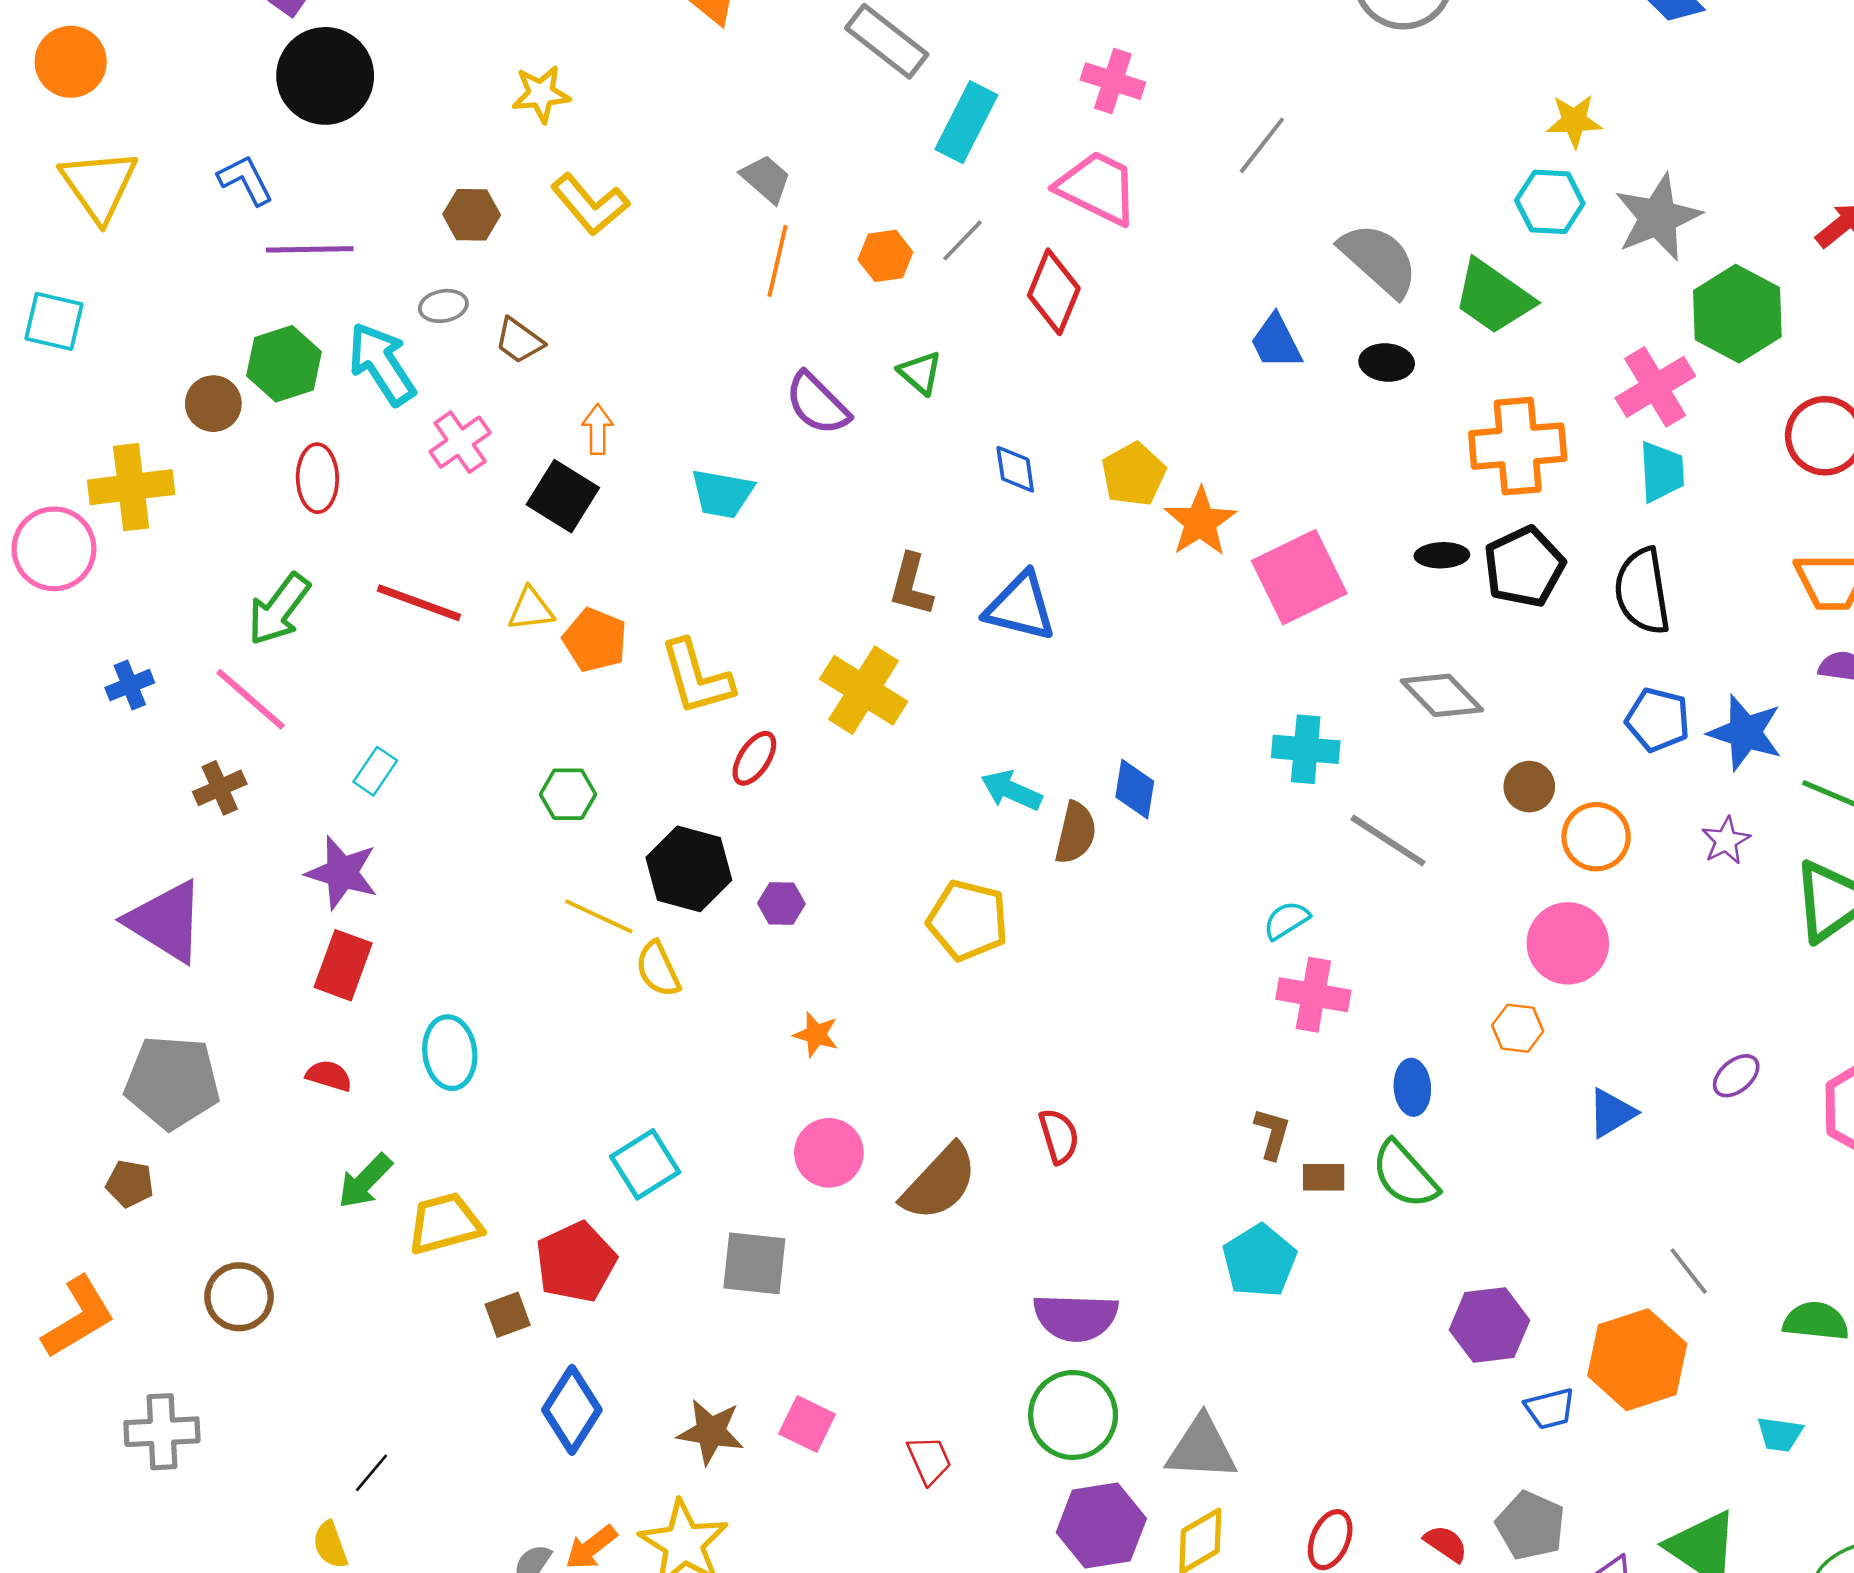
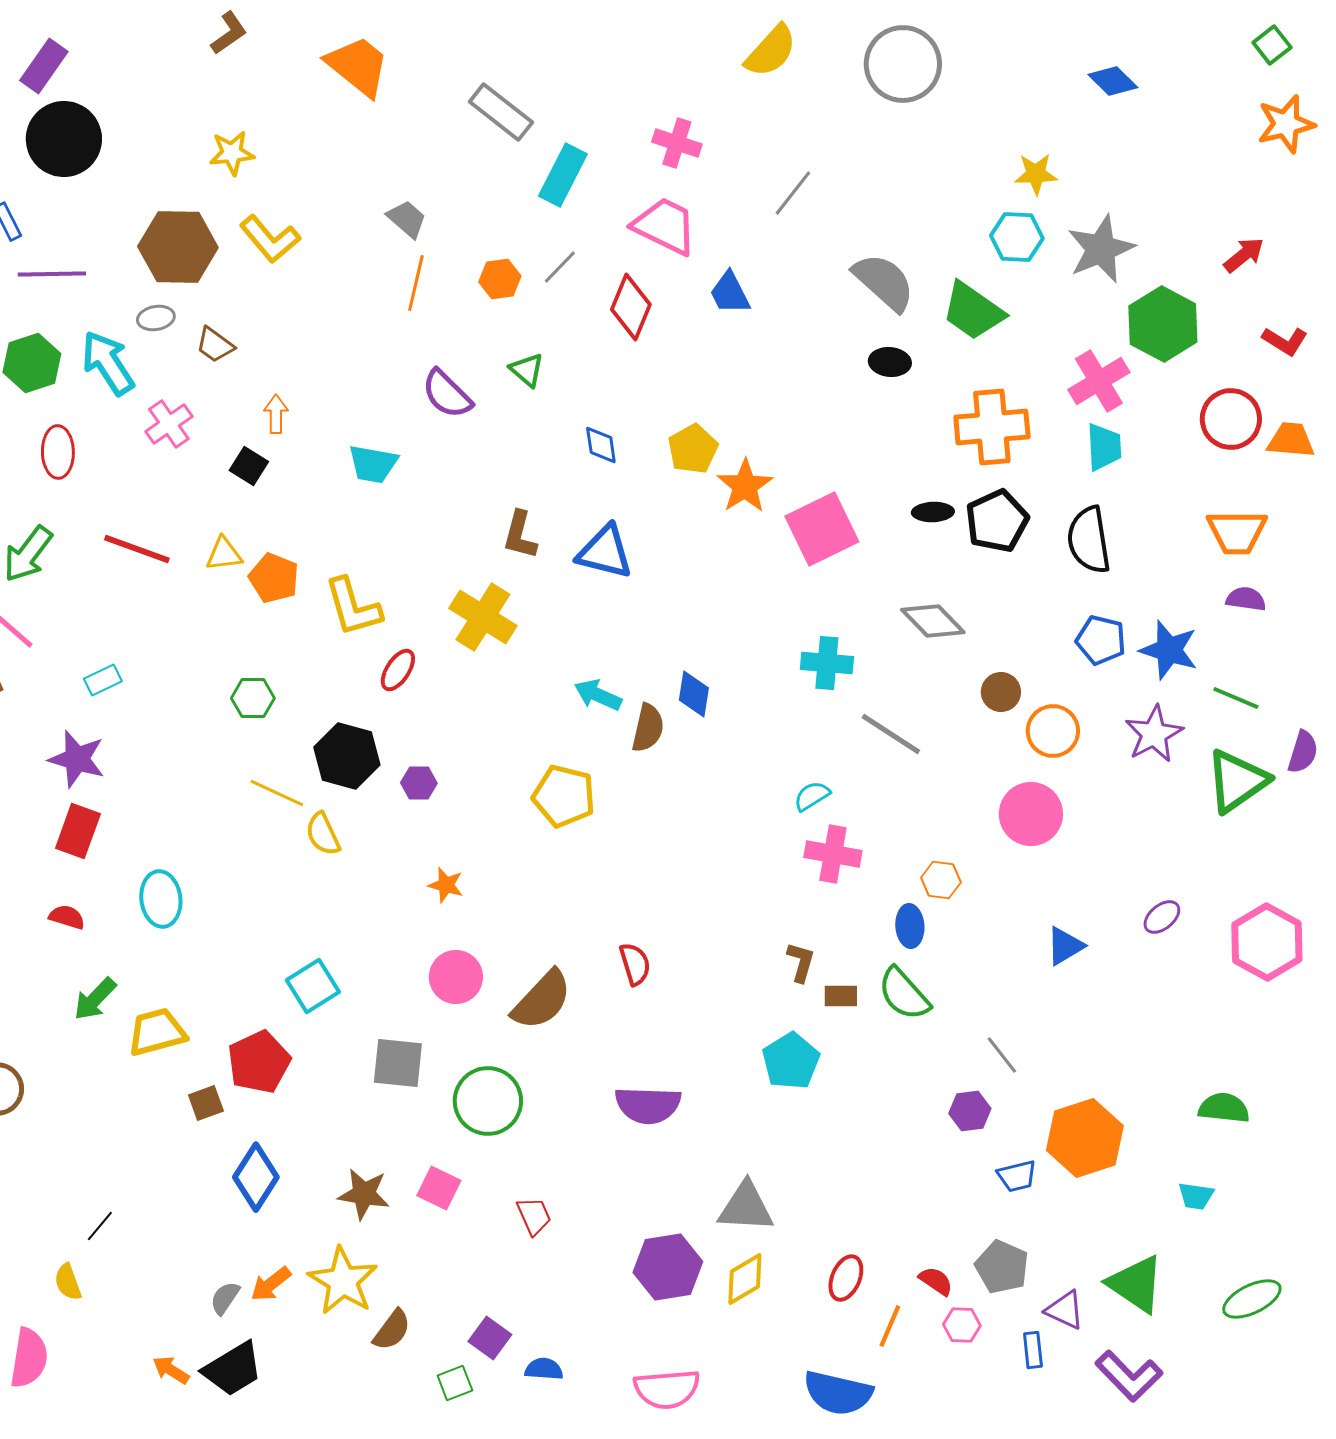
brown hexagon: (472, 215) -> (178, 247), size x1.8
blue trapezoid: (1276, 342) -> (730, 293), moved
black square: (563, 496) -> (249, 466), size x0.7
cyan rectangle: (375, 771) -> (103, 680), turned 30
purple star: (1726, 841) -> (1154, 734), size x1.5
orange hexagon: (1518, 1028) -> (941, 880), moved
gray line: (1689, 1271) -> (1002, 1055), moved
purple hexagon: (1489, 1325) -> (970, 1111), size x0.7
green circle: (1073, 1415) -> (488, 1101), moved

